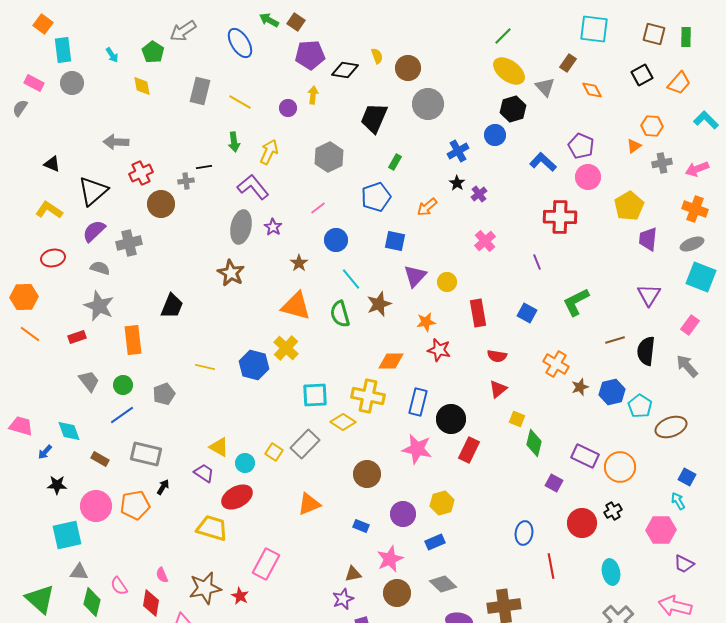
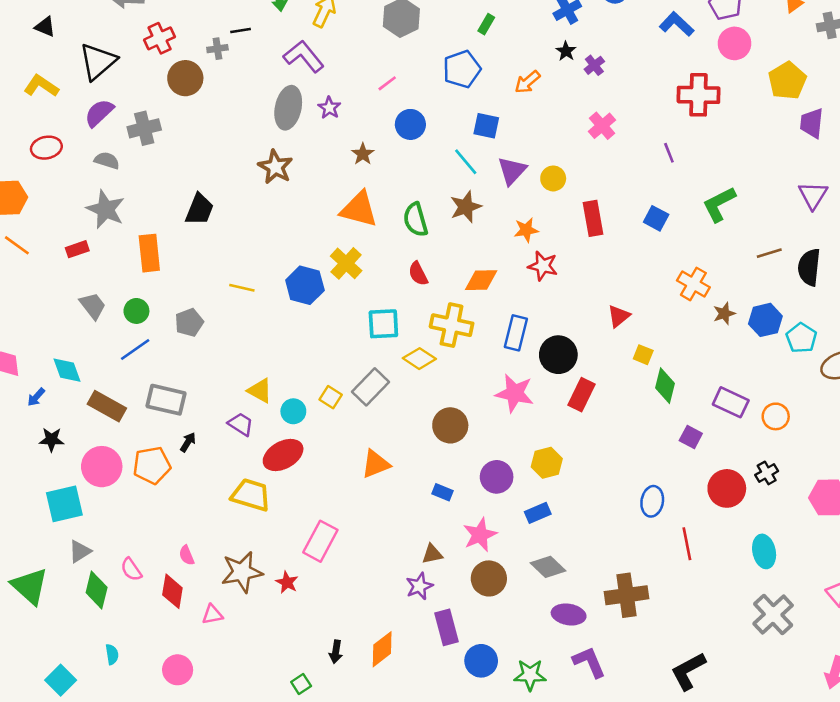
cyan line: (351, 279) -> (466, 162), moved
red semicircle: (497, 356) -> (418, 274), moved, turned 54
brown rectangle: (100, 459) -> (107, 406), size x1.6
orange circle: (620, 467) -> (776, 416), size x0.7
gray triangle: (79, 572) -> (80, 551), turned -36

